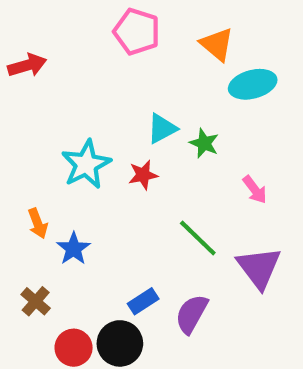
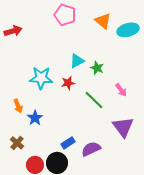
cyan ellipse: (253, 84) -> (128, 30), moved
cyan star: (86, 164) -> (41, 78), turned 30
green line: (198, 238) -> (94, 100), moved
purple semicircle: (192, 314) -> (91, 149), turned 36

